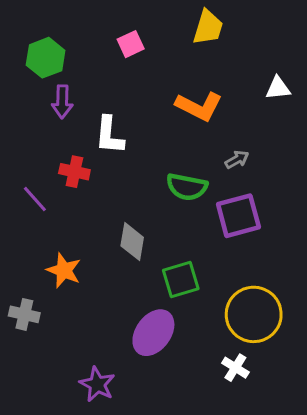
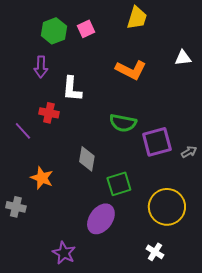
green hexagon: (46, 58) -> (54, 31), moved
gray arrow: (237, 159) -> (189, 152), moved
white cross: (235, 368) -> (155, 252), moved

